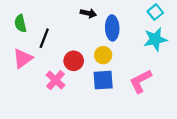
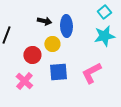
black arrow: (88, 13) -> (44, 21), moved
yellow circle: (103, 55) -> (52, 44), moved
pink cross: (56, 80) -> (24, 81), moved

